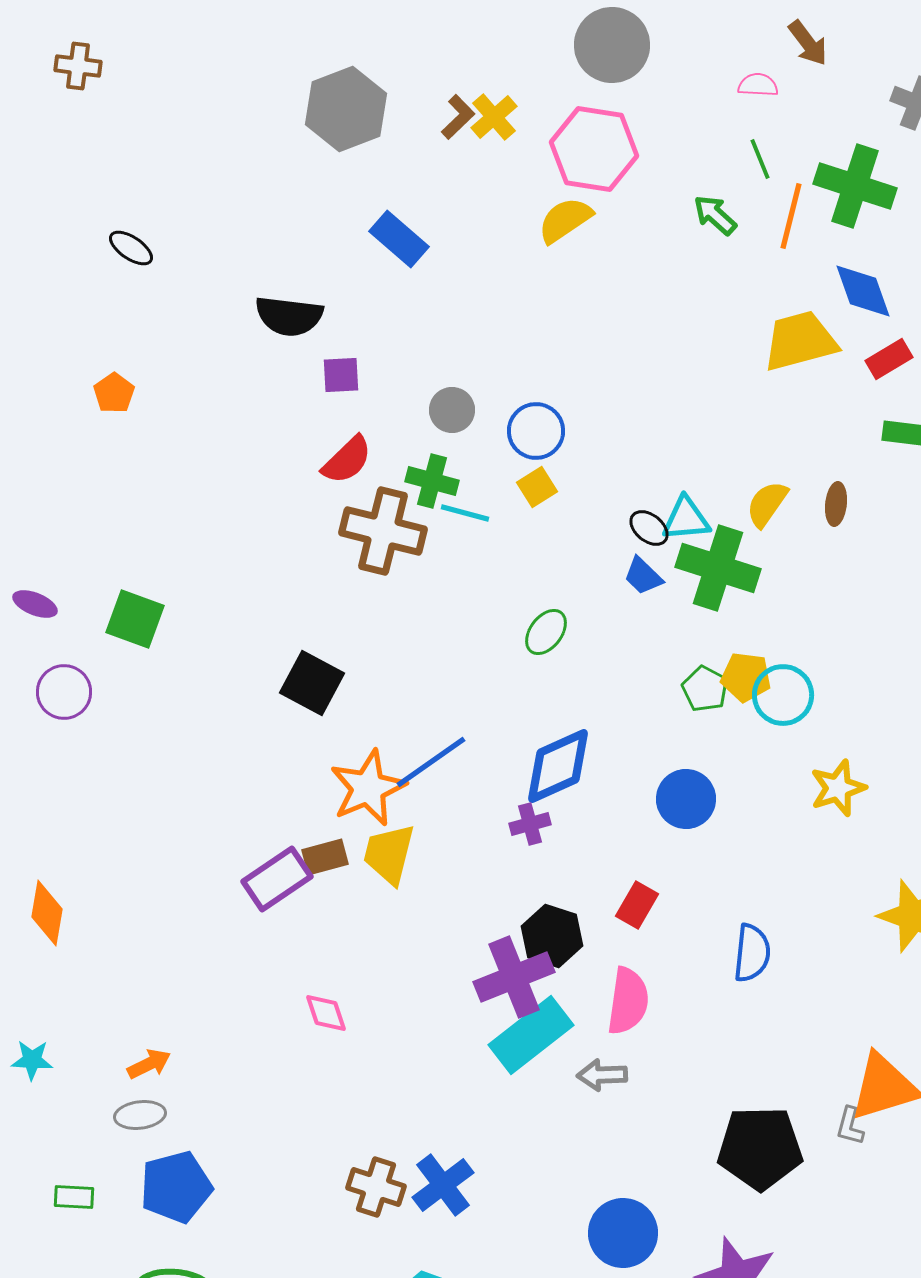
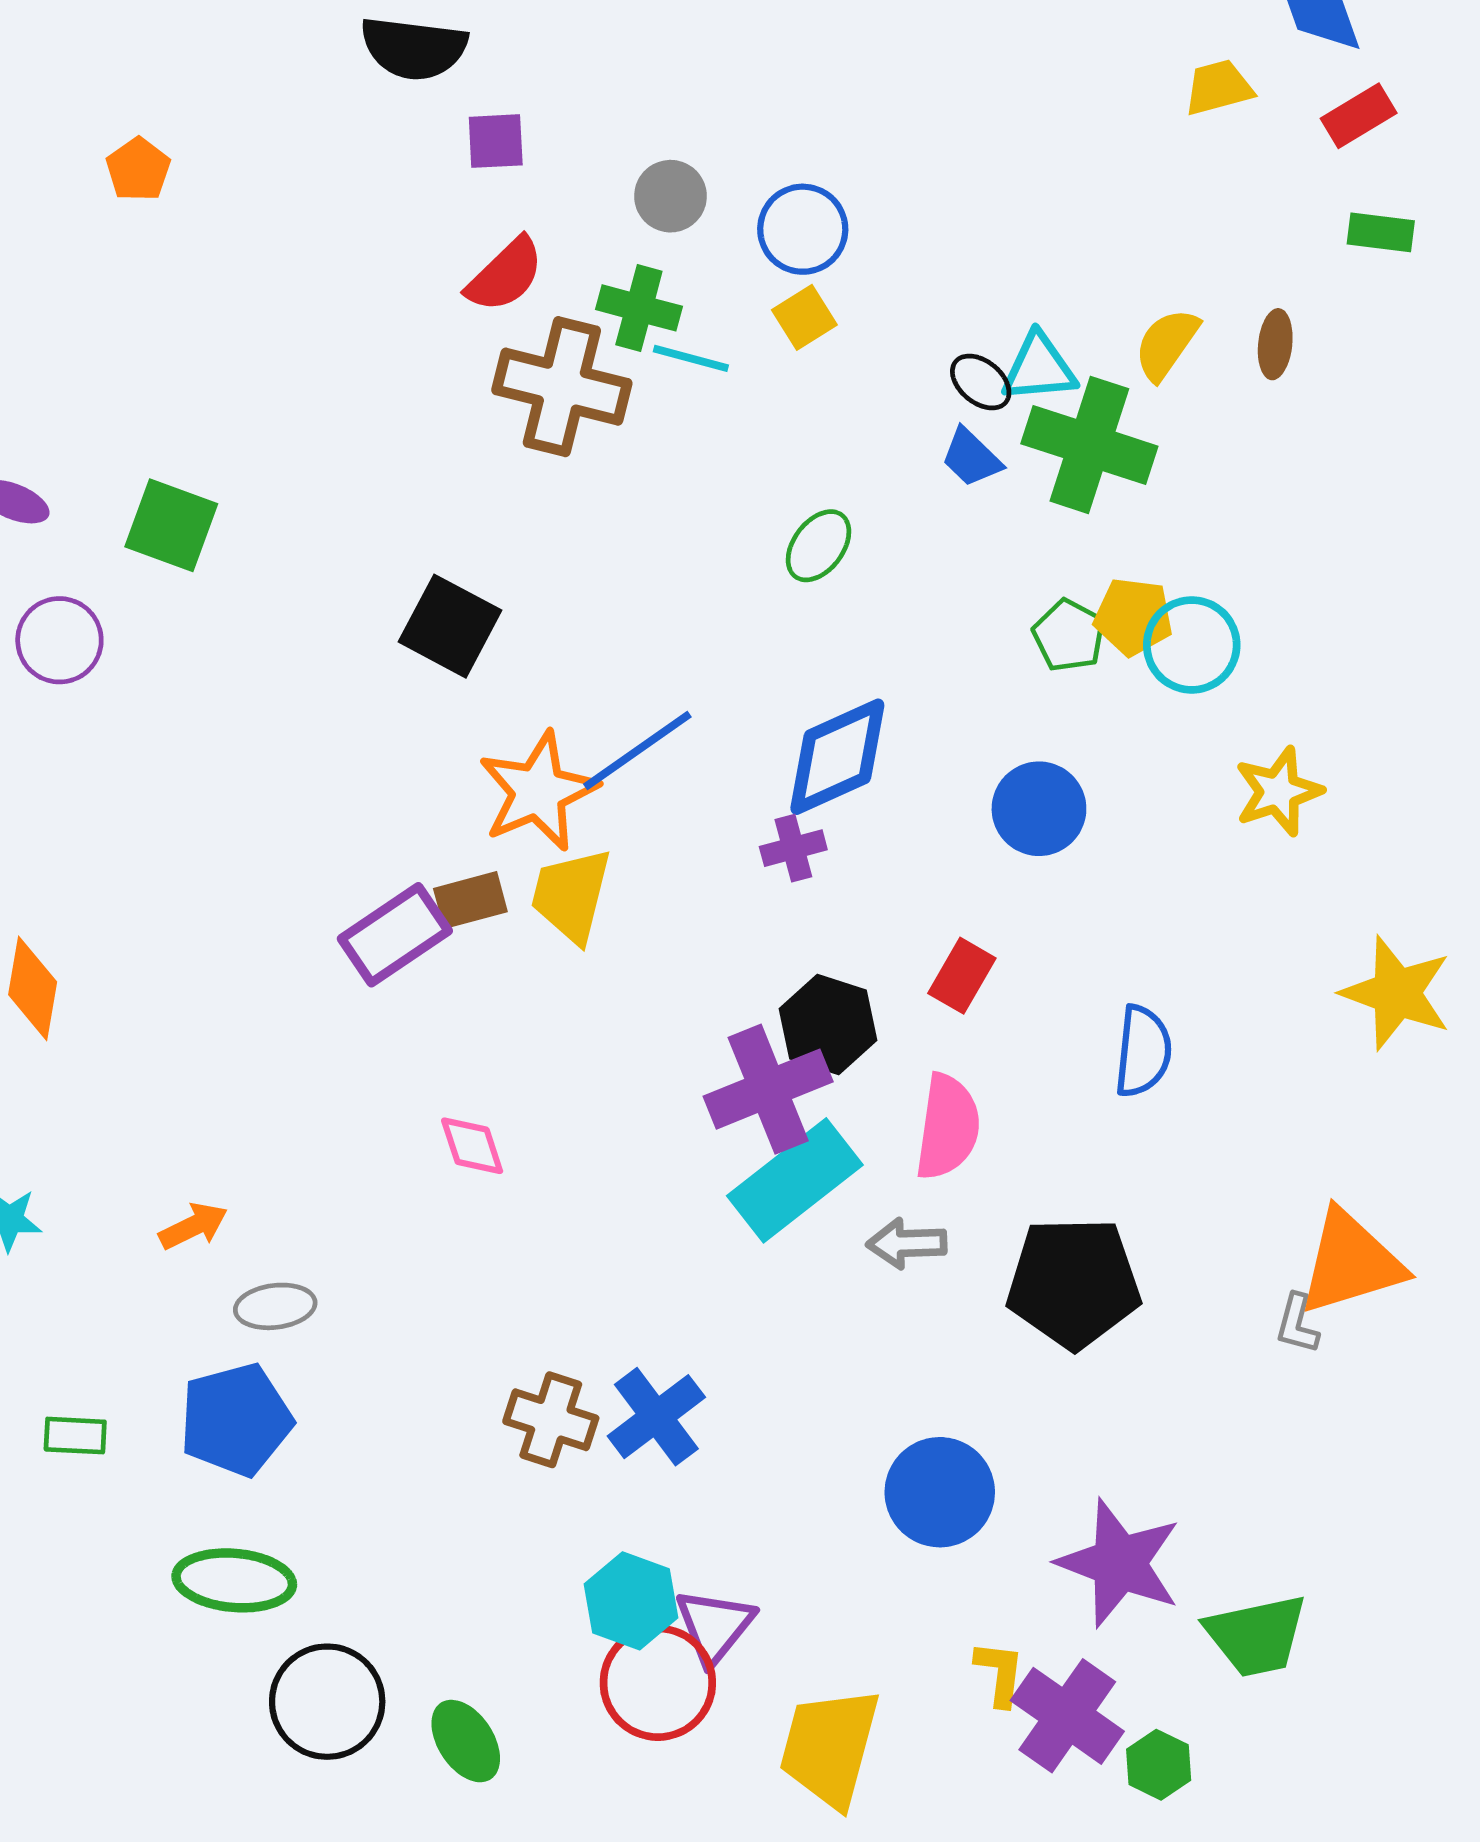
yellow trapezoid: (800, 341) -> (1219, 87), size x0.6
gray ellipse: (140, 1115) -> (275, 1306), moved
black pentagon: (760, 1148) -> (1074, 1283), moved

